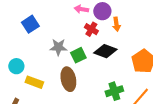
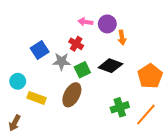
blue square: (30, 24) -> (40, 50), moved
red cross: (91, 29) -> (76, 44), moved
brown ellipse: (68, 79) -> (72, 95), turned 40

